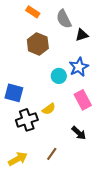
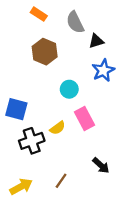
blue star: (79, 67) -> (103, 70), moved
pink rectangle: (83, 100) -> (84, 119), moved
black arrow: (79, 133) -> (101, 165), moved

